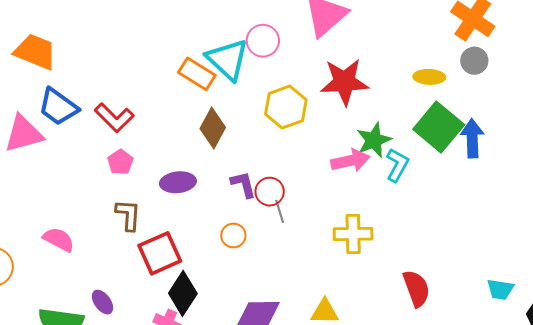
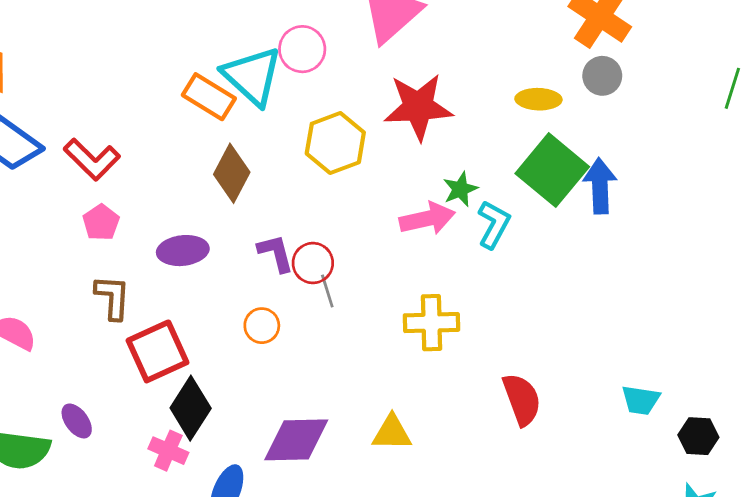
green star: (374, 140) -> (460, 189), size x0.7

